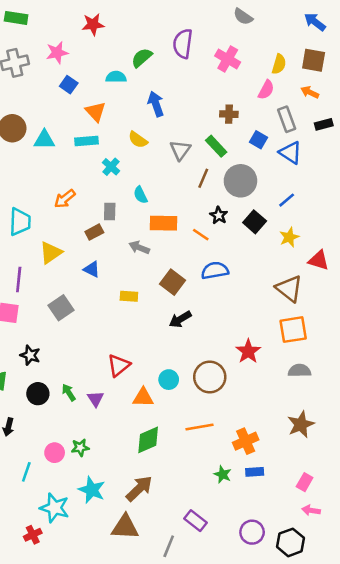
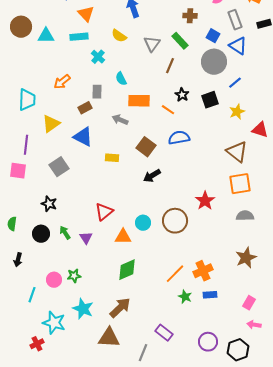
gray circle: (240, 181) -> (214, 62), moved
black square: (255, 222) -> (210, 100), turned 30
blue triangle: (92, 269) -> (83, 137), size x1.5
black star: (30, 355) -> (49, 204), moved
orange line: (199, 427) -> (175, 274), moved, turned -35

